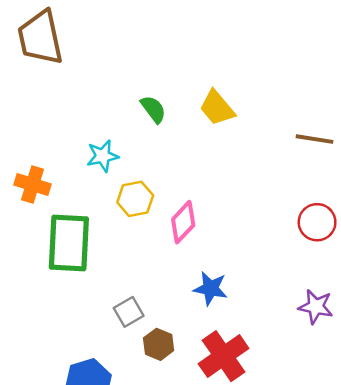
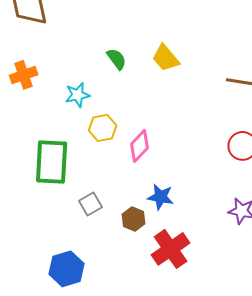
orange cross: (32, 185) -> (24, 75), moved, turned -36
gray square: (129, 312) -> (91, 204), moved
brown hexagon: (159, 344) -> (134, 219), moved

